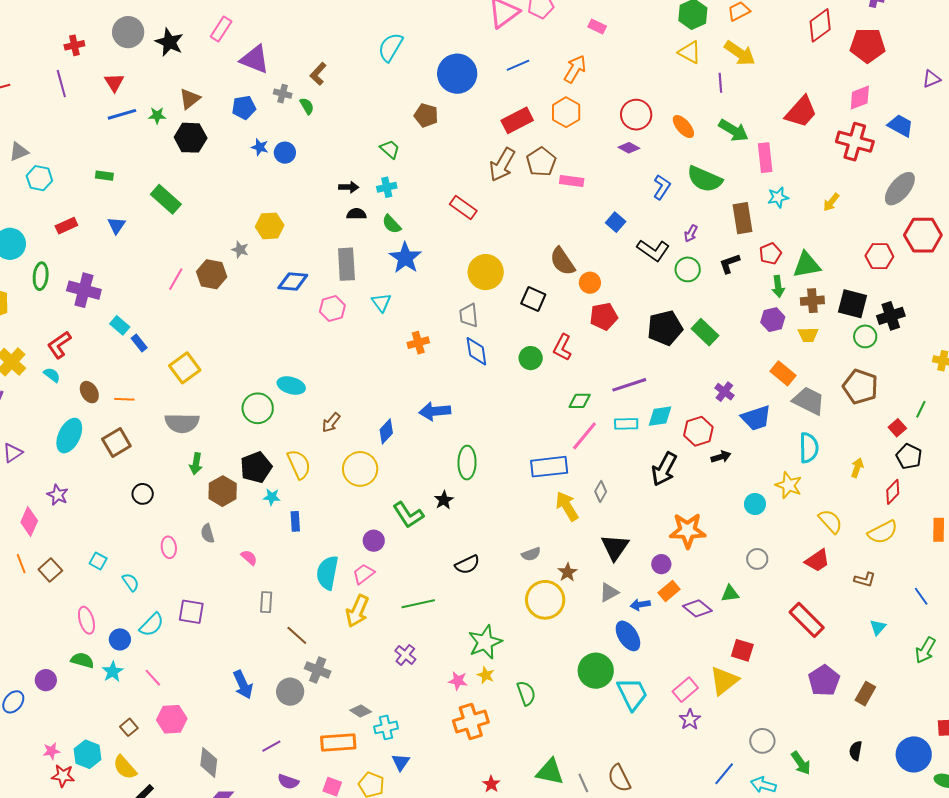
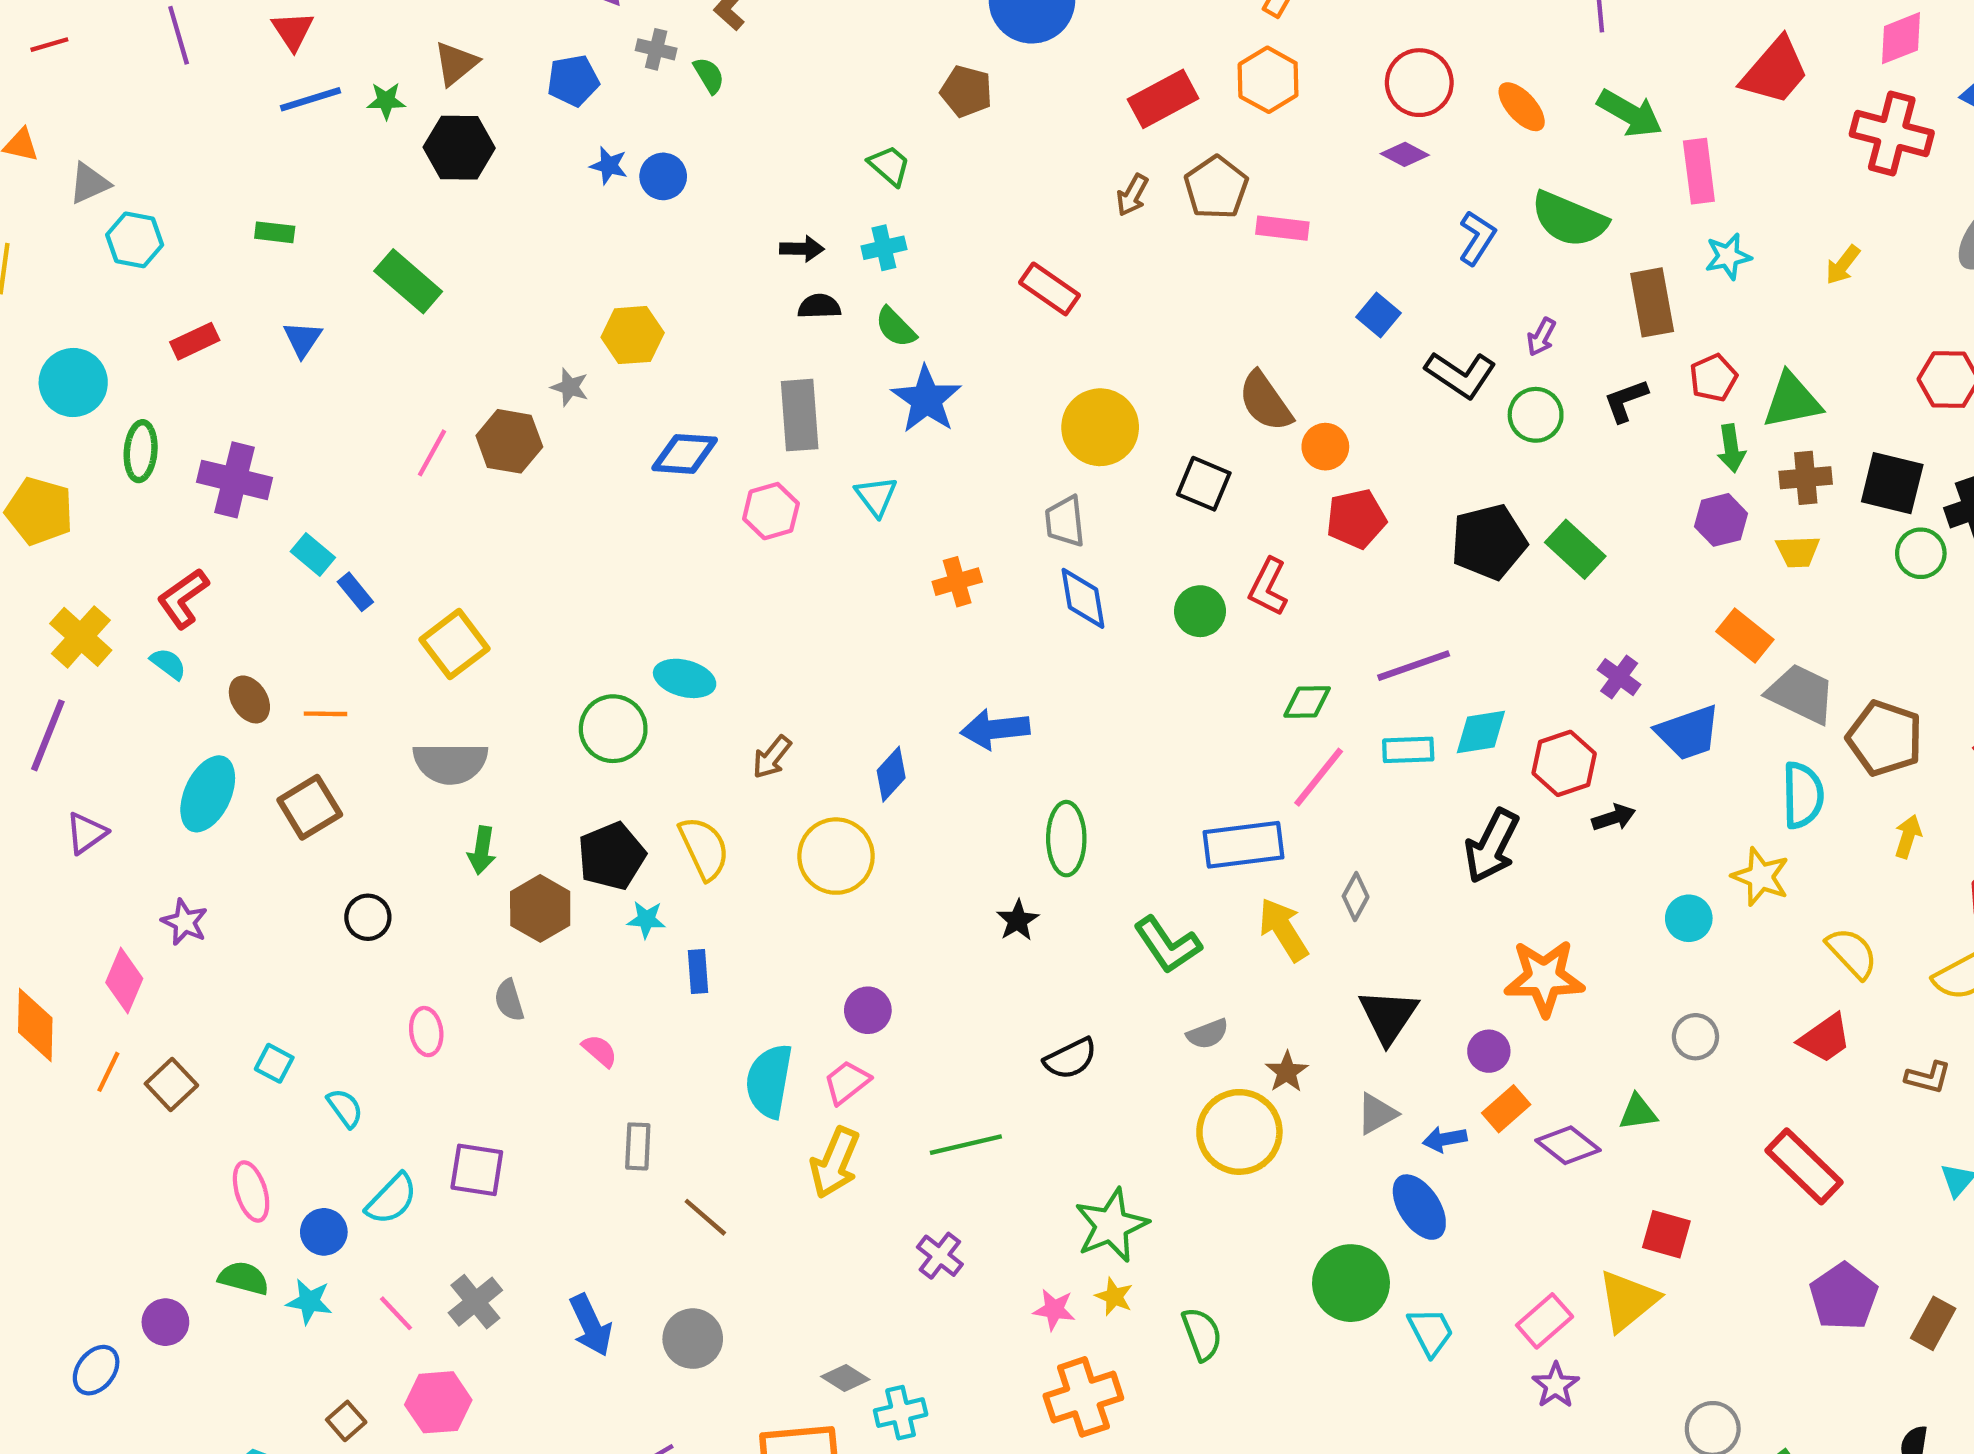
brown arrow: (502, 165) -> (1132, 195), size x0.6
brown pentagon: (860, 387) -> (1885, 738), moved
green L-shape: (408, 515) -> (1167, 945), moved
orange line: (21, 564) -> (108, 1072), turned 48
gray cross: (318, 670) -> (475, 1302), moved, turned 30
cyan star: (113, 672) -> (309, 1302), turned -30
cyan trapezoid: (632, 694) -> (1431, 1332), size x0.7

